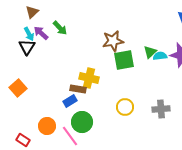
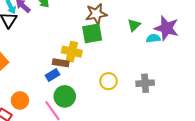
cyan semicircle: (160, 56) -> (153, 38), moved
green square: (124, 60) -> (92, 33), moved
orange circle: (47, 126) -> (20, 100), moved

